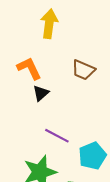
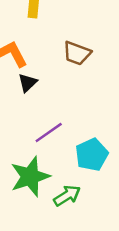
purple line: (57, 136) -> (49, 132), turned -60

